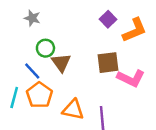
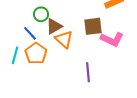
brown triangle: (61, 63) -> (54, 26), turned 36
orange triangle: (73, 110) -> (64, 39), moved, turned 30

